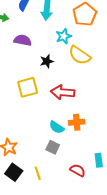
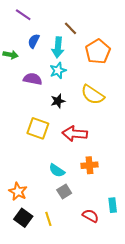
cyan star: (64, 36) -> (58, 71), moved
yellow square: (28, 87) -> (38, 128), turned 35
cyan semicircle: (57, 127) -> (57, 170), moved
gray square: (53, 147) -> (64, 192), turned 32

